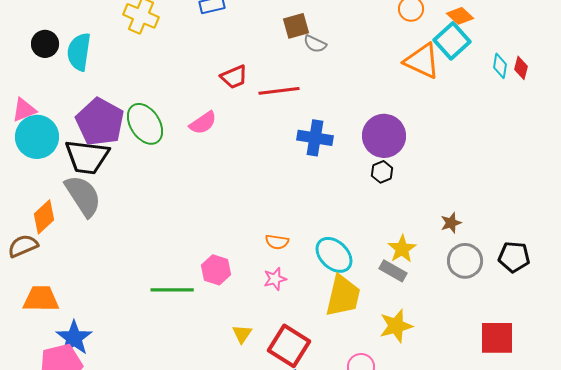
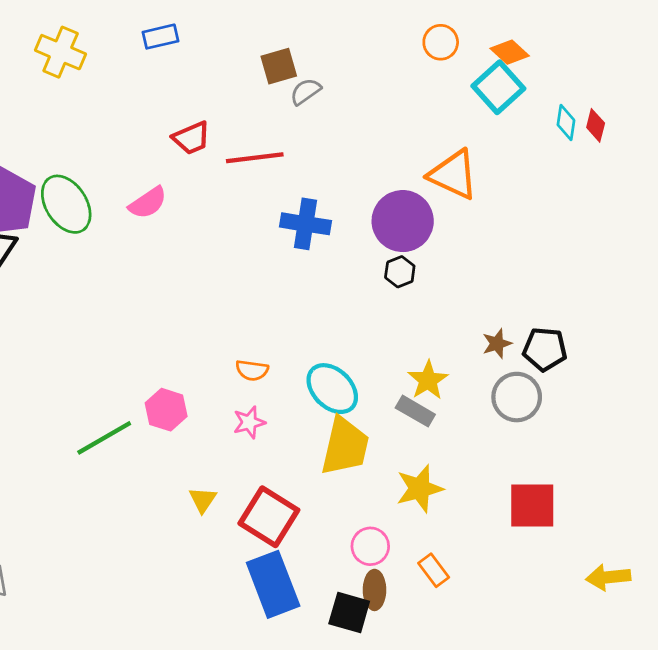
gray semicircle: (315, 44) -> (306, 92), turned 120
orange triangle: (422, 61) -> (453, 175), moved
black pentagon: (514, 257) -> (545, 349), moved
green line: (172, 290) -> (104, 438), turned -30
red square: (497, 338) -> (532, 505), moved

